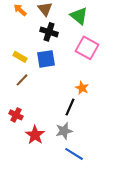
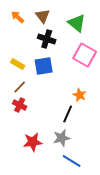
red cross: (16, 115) -> (20, 105), moved
red star: (35, 135) -> (33, 142), turned 30

